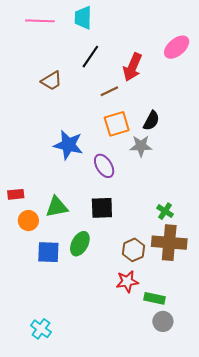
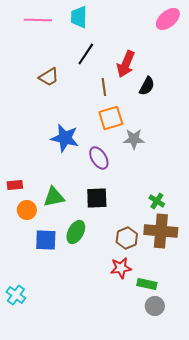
pink ellipse: (177, 47) -> (168, 19), moved
brown line: (109, 91) -> (104, 87), turned -72
black semicircle: (151, 121) -> (147, 86), moved
cyan cross: (41, 329) -> (16, 295), moved

